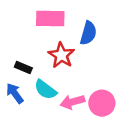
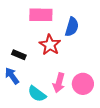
cyan semicircle: (45, 90) -> (37, 94), moved
pink arrow: (72, 102) -> (59, 83), turned -60

